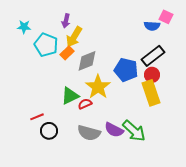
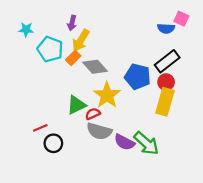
gray diamond: (87, 61) -> (95, 67), turned 70
yellow rectangle: (151, 93) -> (165, 102), turned 35
gray semicircle: (89, 133) -> (99, 131), moved

